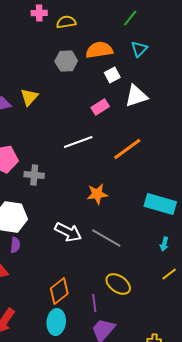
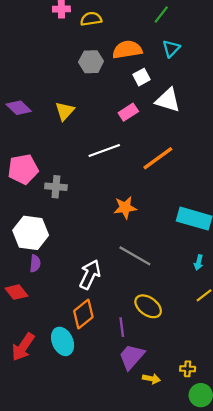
white triangle: (136, 96) -> (168, 100), turned 35
yellow triangle: (29, 97) -> (65, 111), moved
white arrow: (68, 232) -> (90, 275), moved, turned -92
cyan ellipse: (56, 322) -> (63, 341), moved, turned -30

